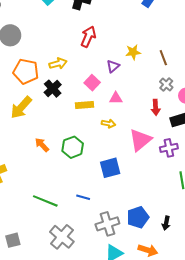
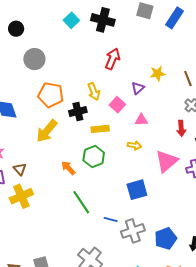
yellow arrow: (58, 63) -> (94, 92), moved, turned 84
black cross: (53, 89) -> (78, 111), turned 30
yellow rectangle: (84, 105) -> (100, 129), moved
green hexagon: (73, 147) -> (94, 156), moved
green line: (45, 201) -> (81, 202), moved, turned 35
gray cross: (107, 224) -> (133, 231), moved

